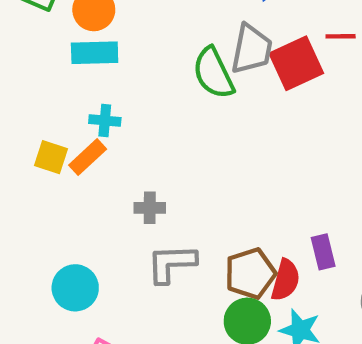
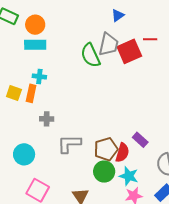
orange rectangle: (88, 157) -> (31, 93), turned -36
gray cross: (150, 208) -> (47, 119), moved
purple rectangle: (323, 252) -> (140, 140), turned -35

